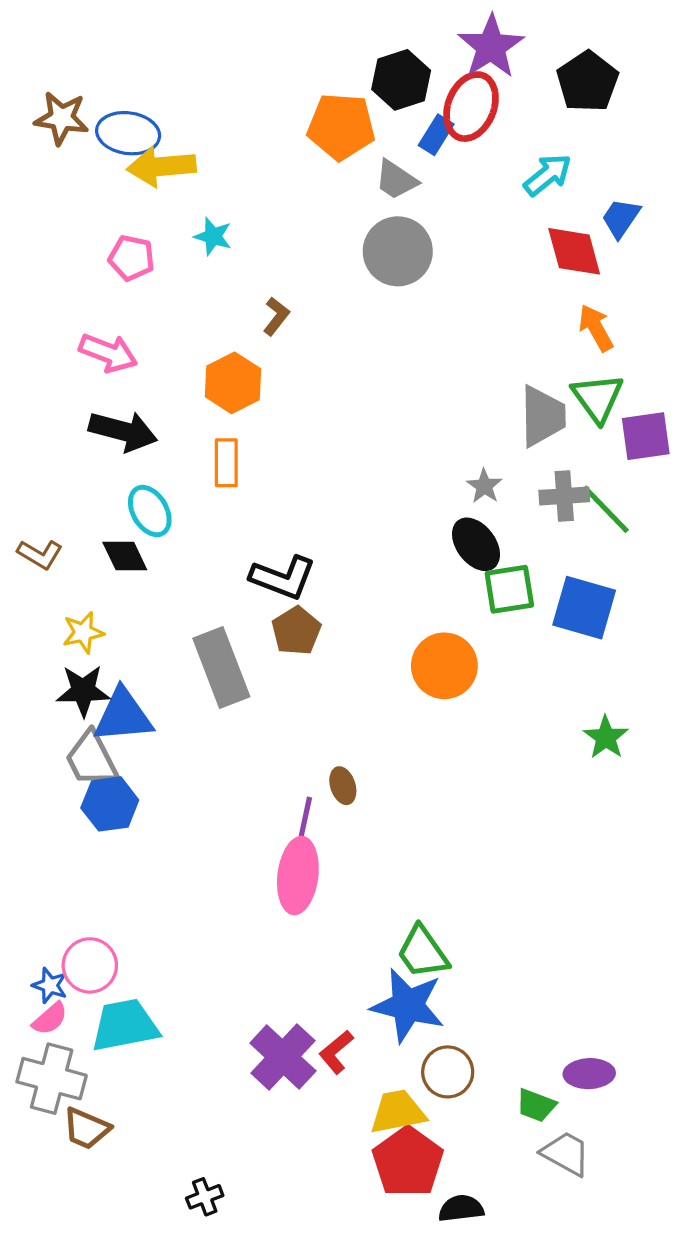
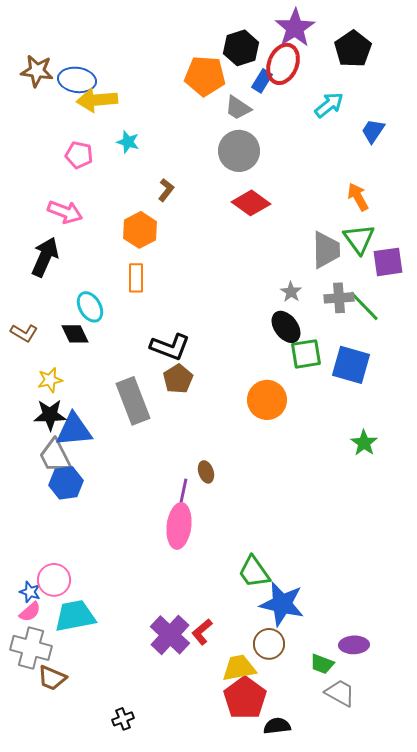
red diamond: (574, 251) -> (251, 203), moved, turned -39
black arrow: (123, 431) -> (45, 257), moved, turned -81
blue star: (408, 1005) -> (282, 604), moved

